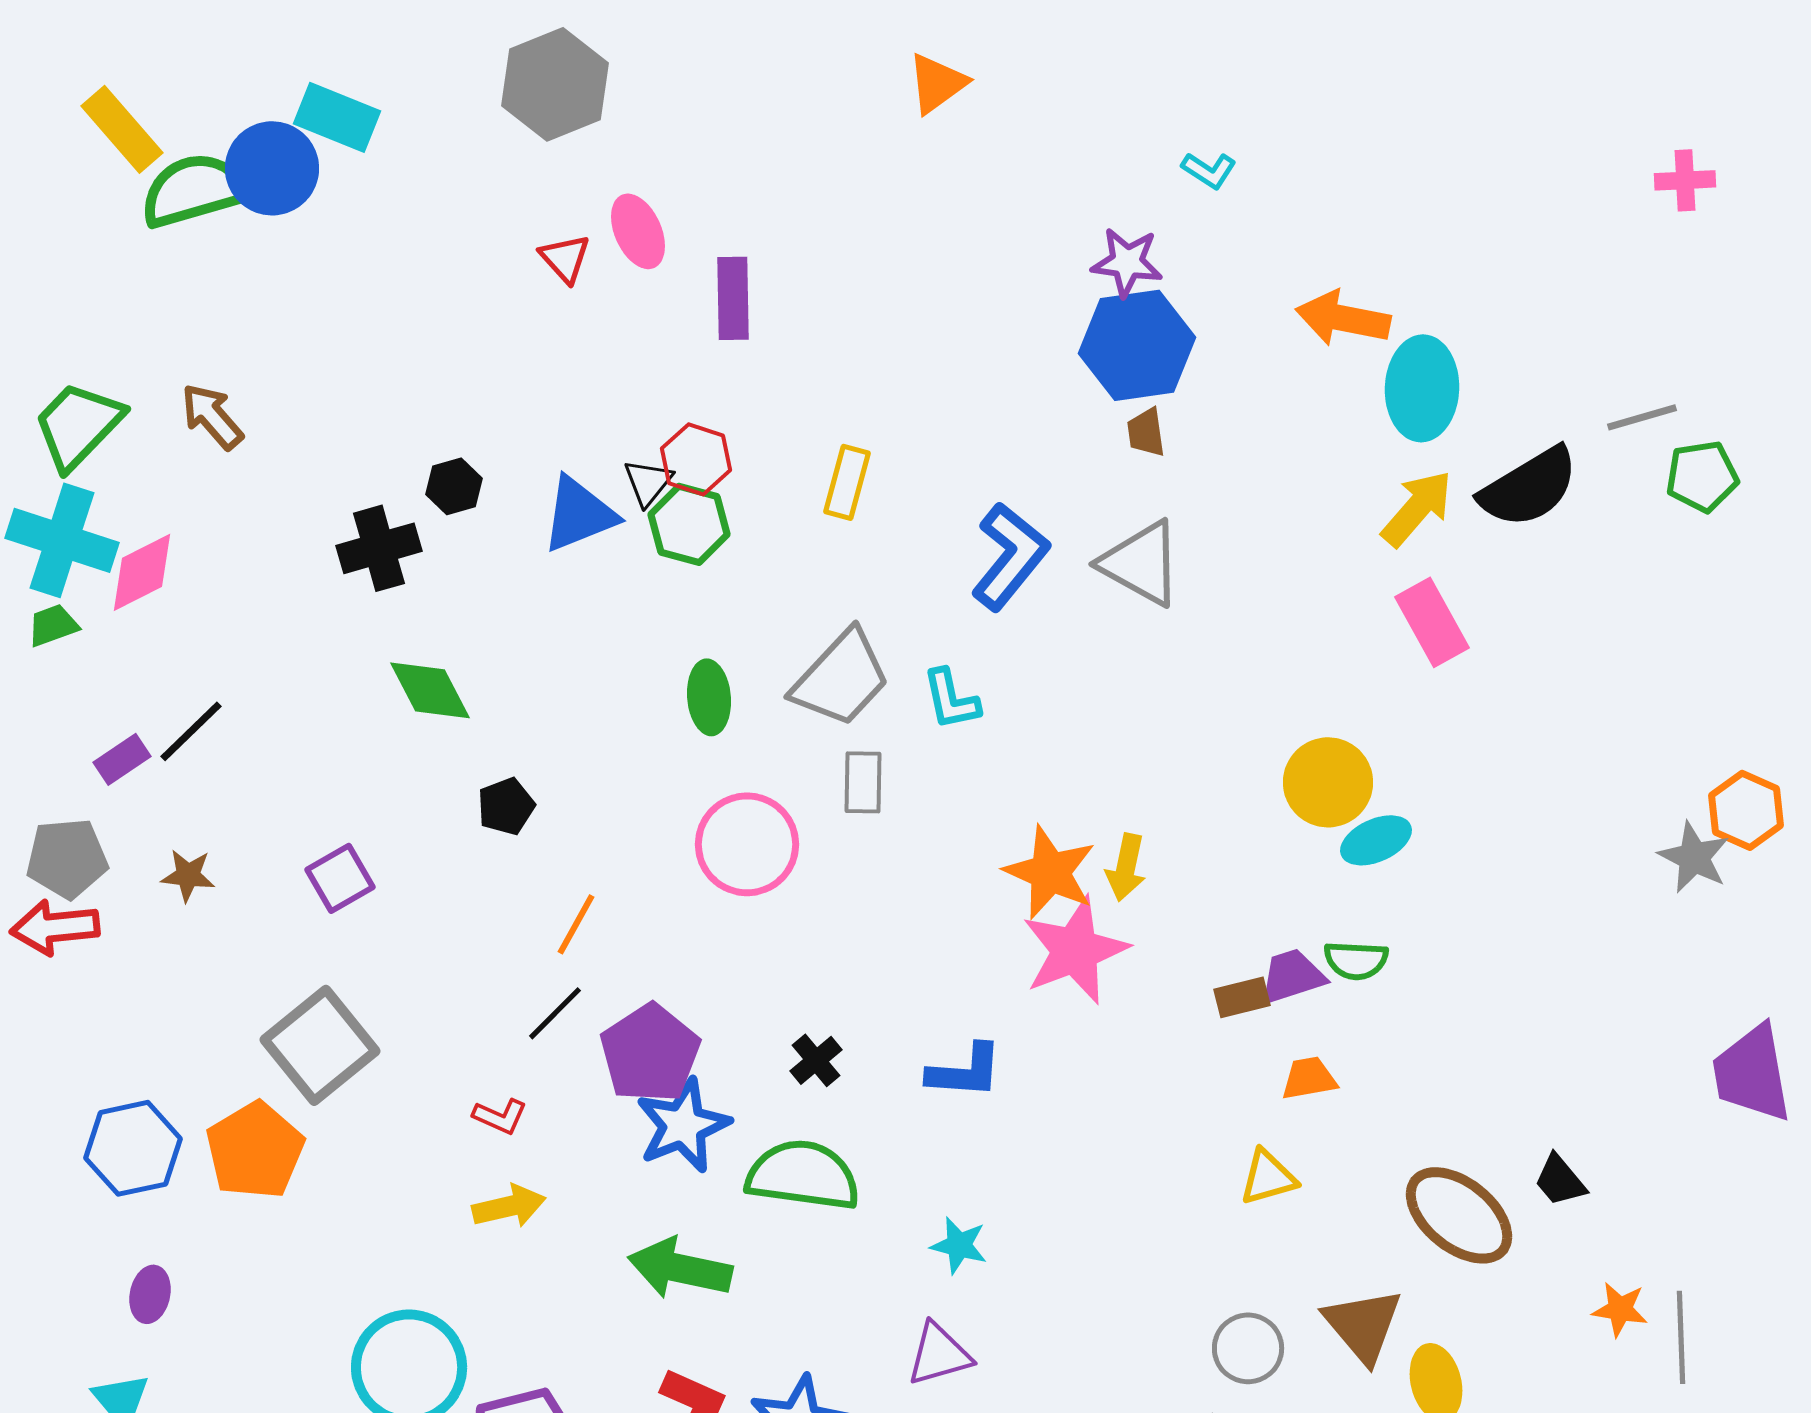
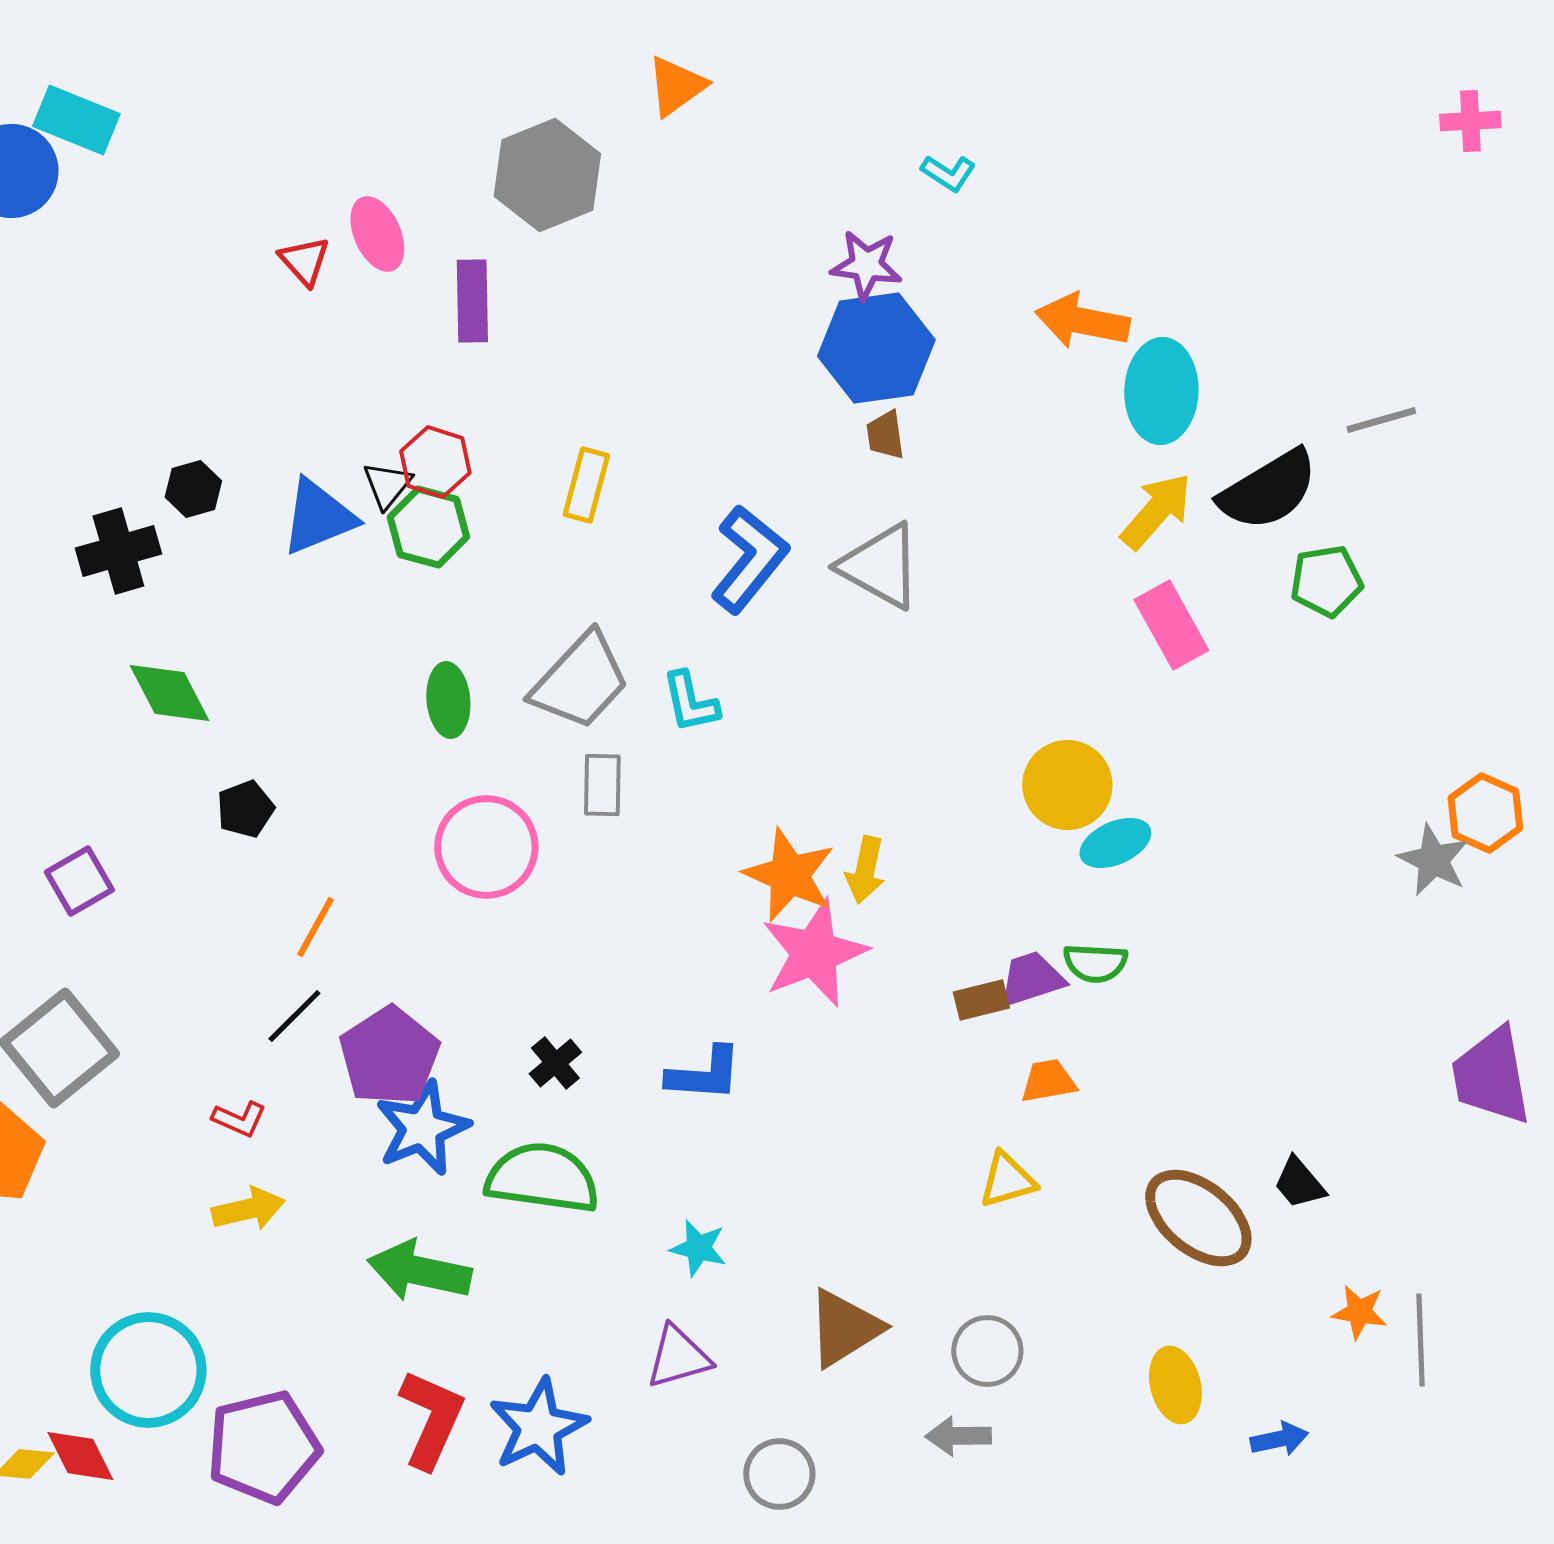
gray hexagon: (555, 84) -> (547, 175), moved
pink cross: (1685, 180) -> (1470, 121), moved
green pentagon: (1702, 476) -> (1326, 581), moved
brown triangle: (1363, 1325) -> (844, 1328), moved, turned 38

